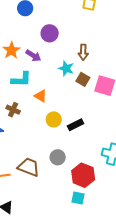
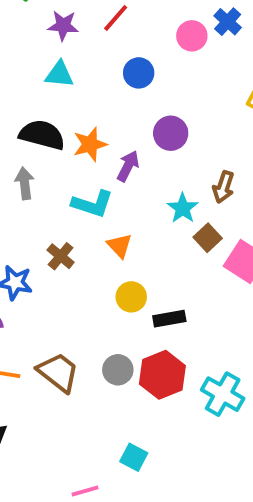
purple arrow: (33, 56) -> (128, 166), turned -112
red hexagon: (83, 175) -> (162, 375), moved

